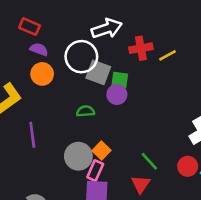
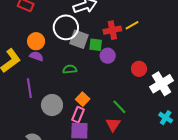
red cross: (141, 48) -> (112, 30), moved
purple semicircle: (39, 49) -> (36, 56), moved
purple circle: (117, 94) -> (108, 56), moved
gray circle: (78, 156) -> (52, 105), moved
red circle: (188, 166) -> (139, 69), moved

